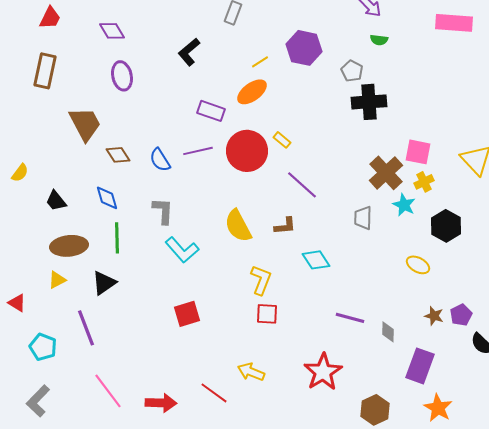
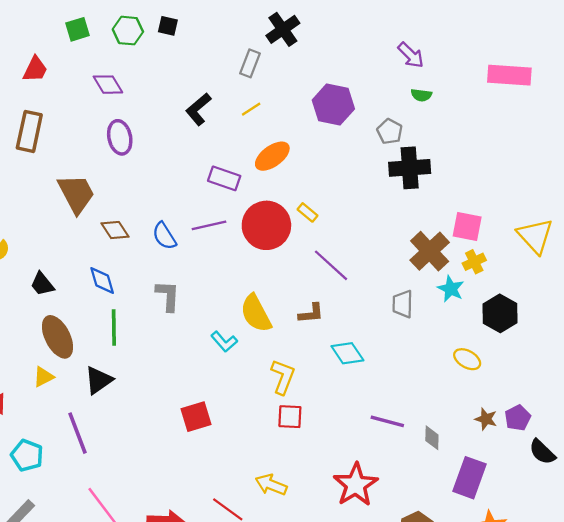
yellow line: (260, 62) -> (251, 109), moved
brown ellipse: (69, 246) -> (58, 337), turned 69
cyan L-shape: (182, 250) -> (224, 342), moved, size x0.7

